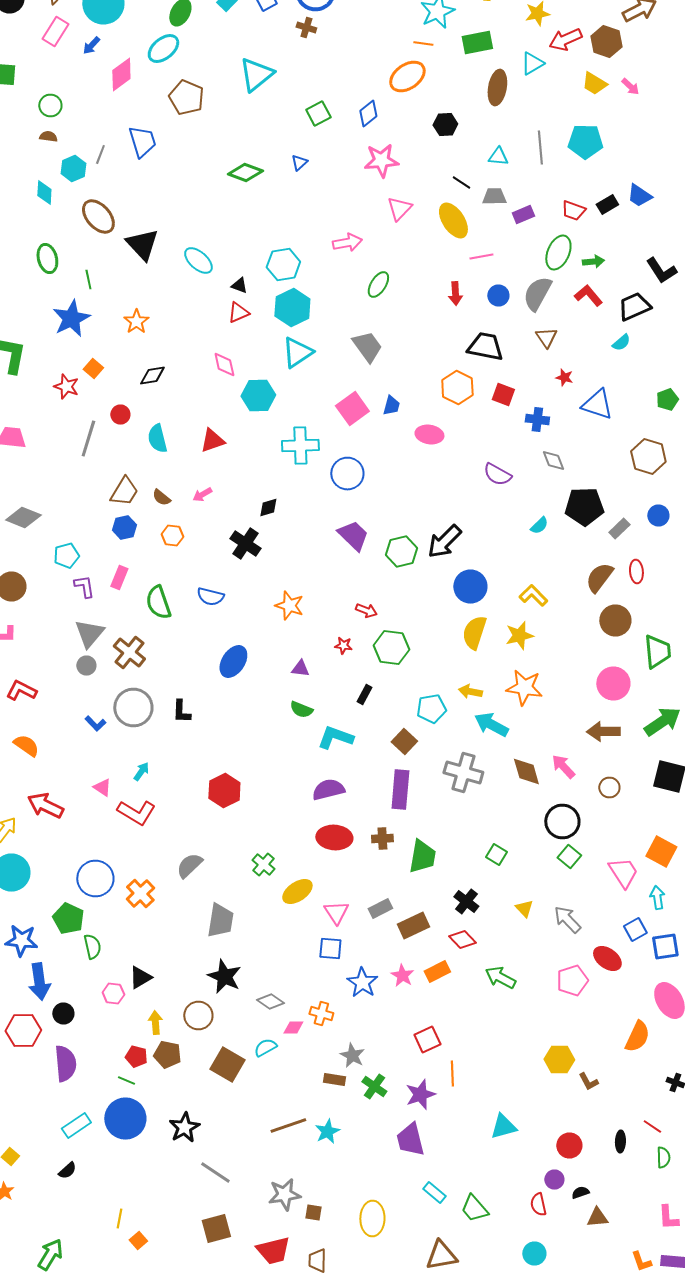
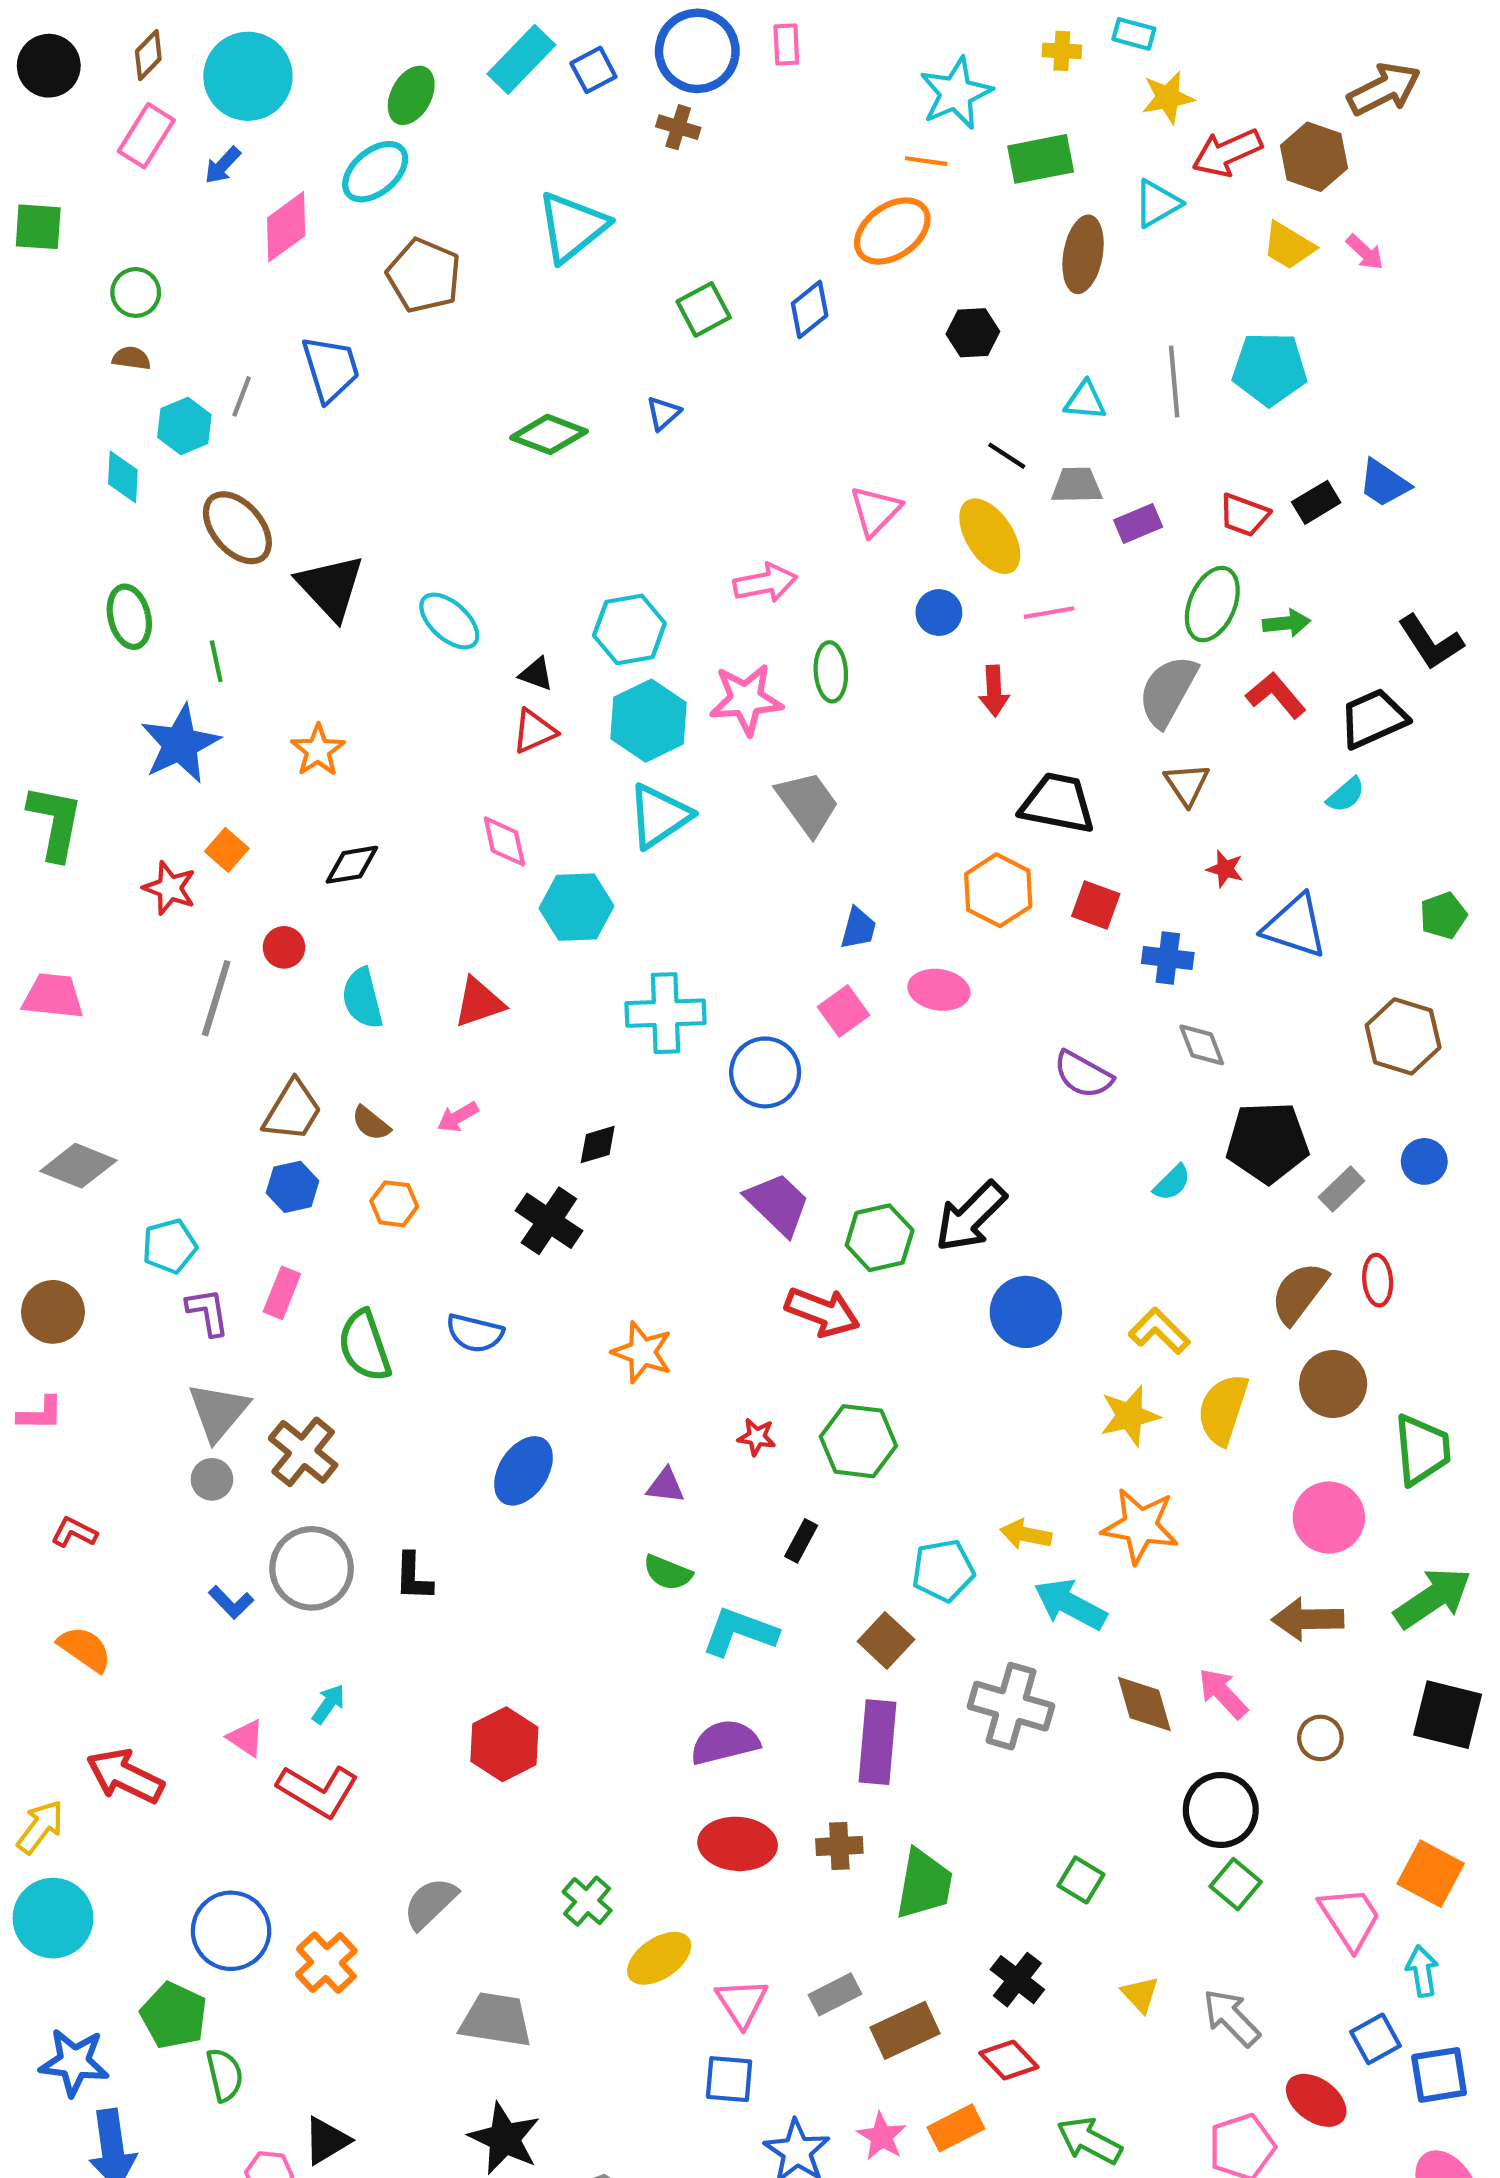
pink star: (381, 160) -> (746, 699), moved
green ellipse: (378, 284) -> (831, 672), turned -36
blue circle: (498, 296) -> (939, 613), moved
pink square: (352, 408) -> (844, 1011), moved, size x0.7
red arrow: (366, 610) -> (822, 1312), moved, size x1.6
yellow semicircle: (474, 632) -> (1223, 1409), moved
red L-shape: (21, 690) -> (74, 1532), size x0.7
gray trapezoid: (220, 920) -> (496, 2020), turned -90

